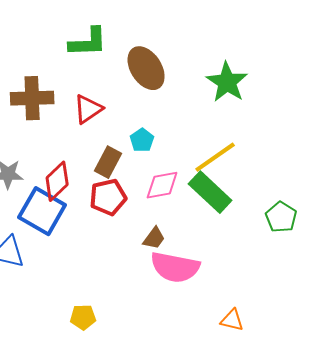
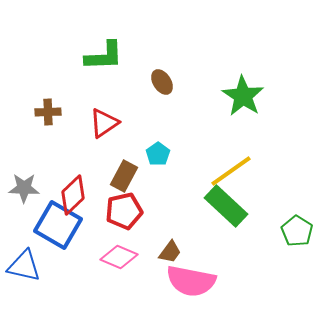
brown ellipse: (146, 68) -> (162, 82), size x0.6
brown cross: (32, 98) -> (48, 112), size x0.6
pink diamond: (162, 185) -> (119, 257), moved, turned 33

